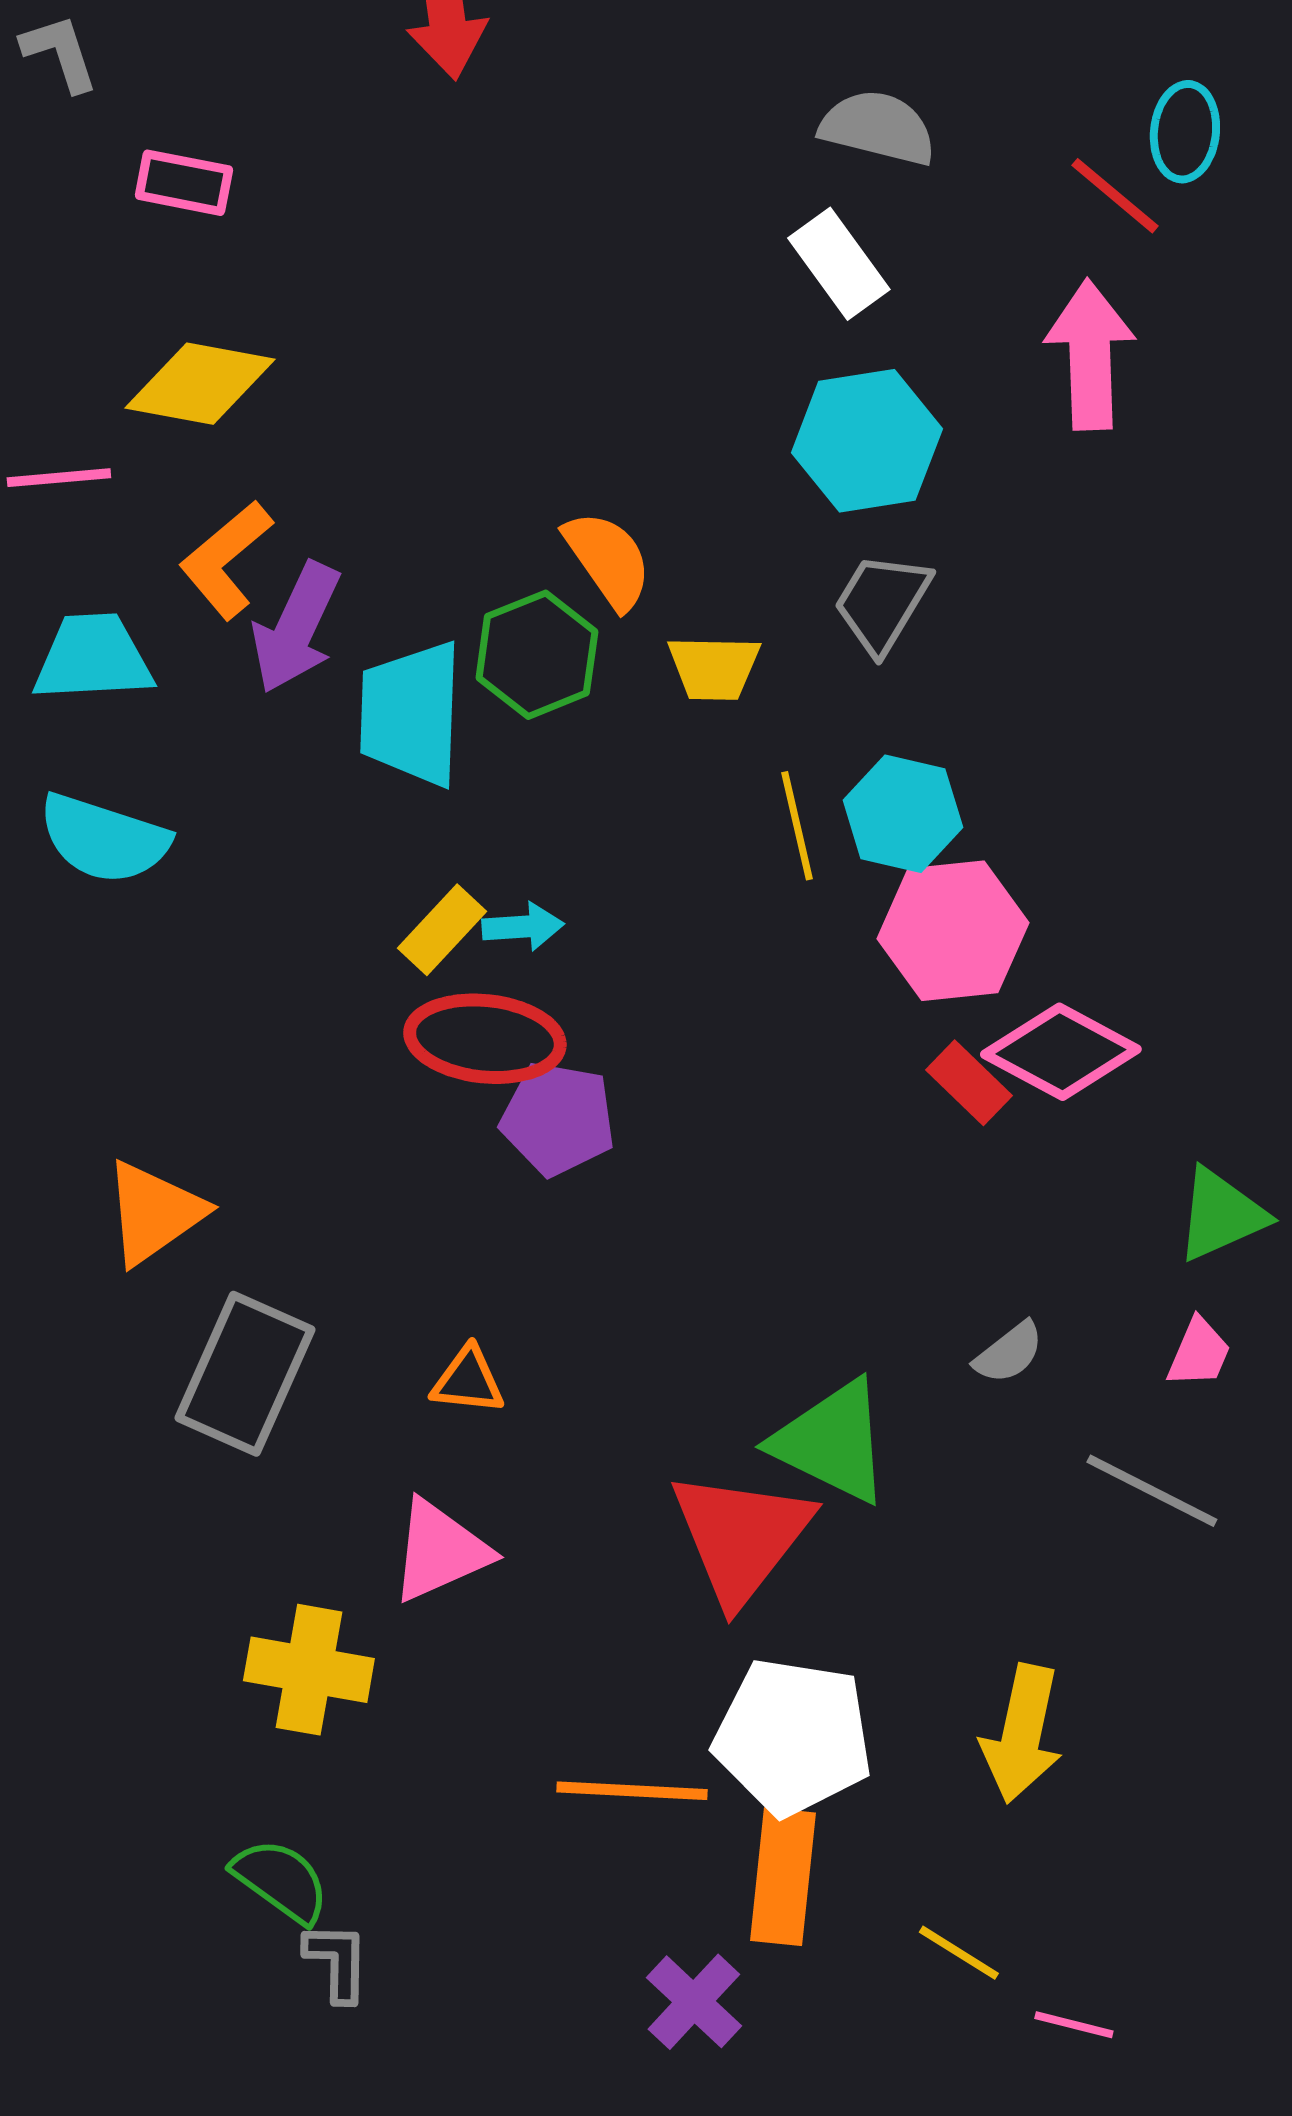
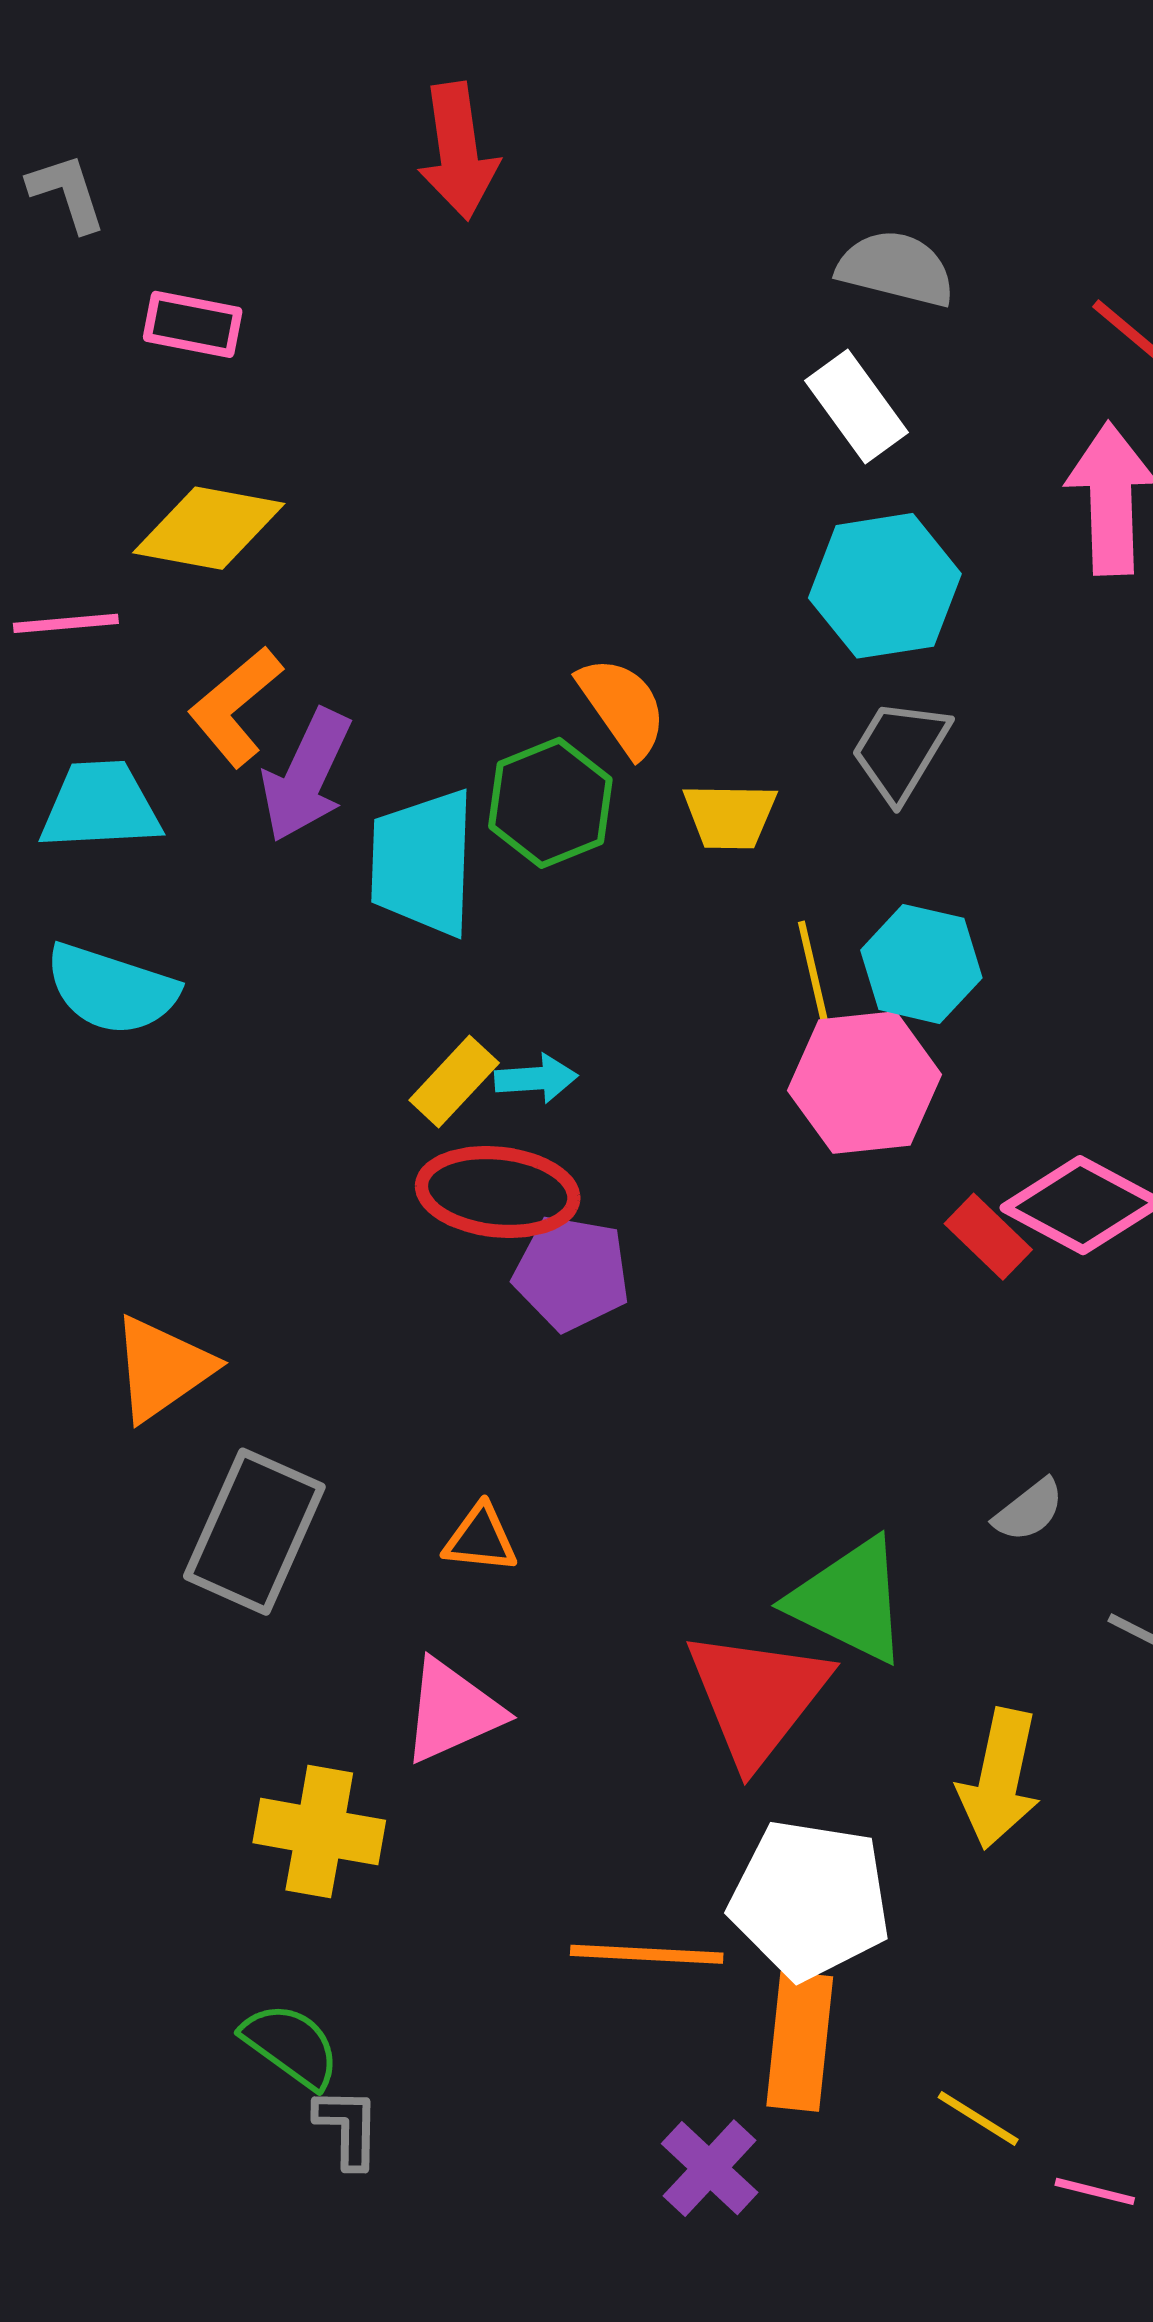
pink hexagon: (953, 931) -> (865, 1083), moved
yellow arrow: (1022, 1734) -> (999, 1779), moved

